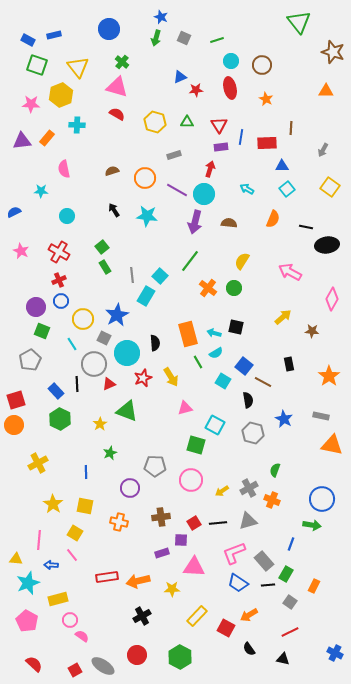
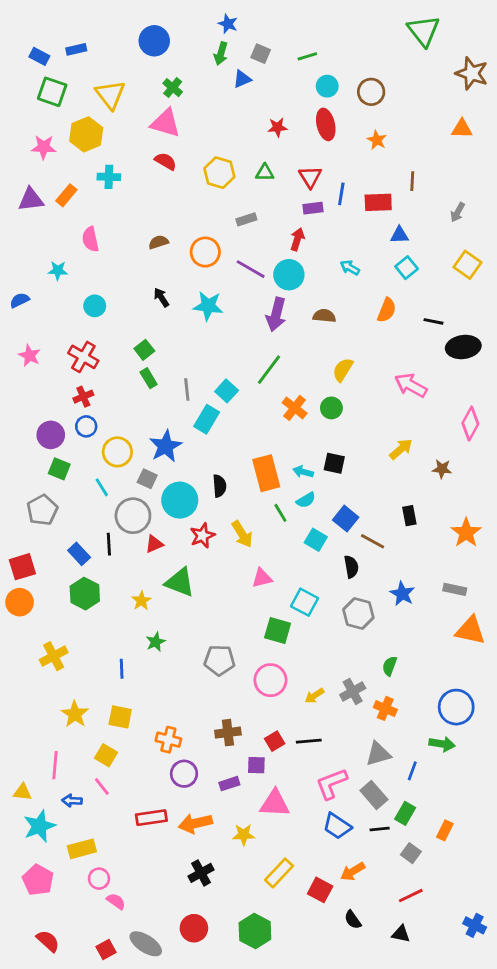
blue triangle: (180, 77) -> (242, 79), moved
purple circle: (130, 488) -> (184, 774), moved
gray triangle: (248, 521) -> (378, 754), moved

